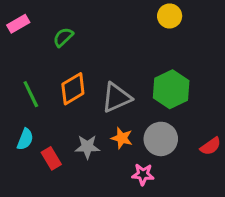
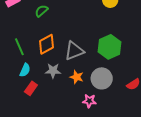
cyan semicircle: (25, 139) -> (25, 70), moved
gray star: (87, 147) -> (53, 71), moved
red rectangle: (51, 158) -> (31, 88), turned 64

